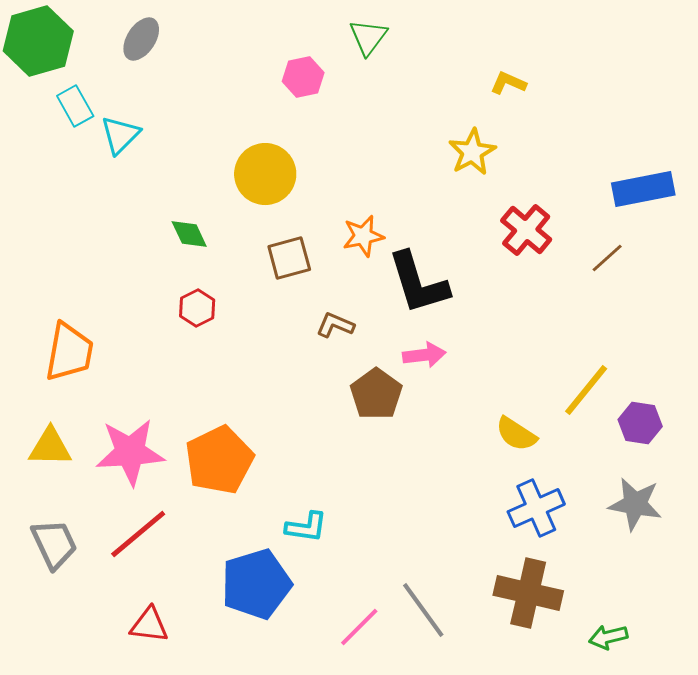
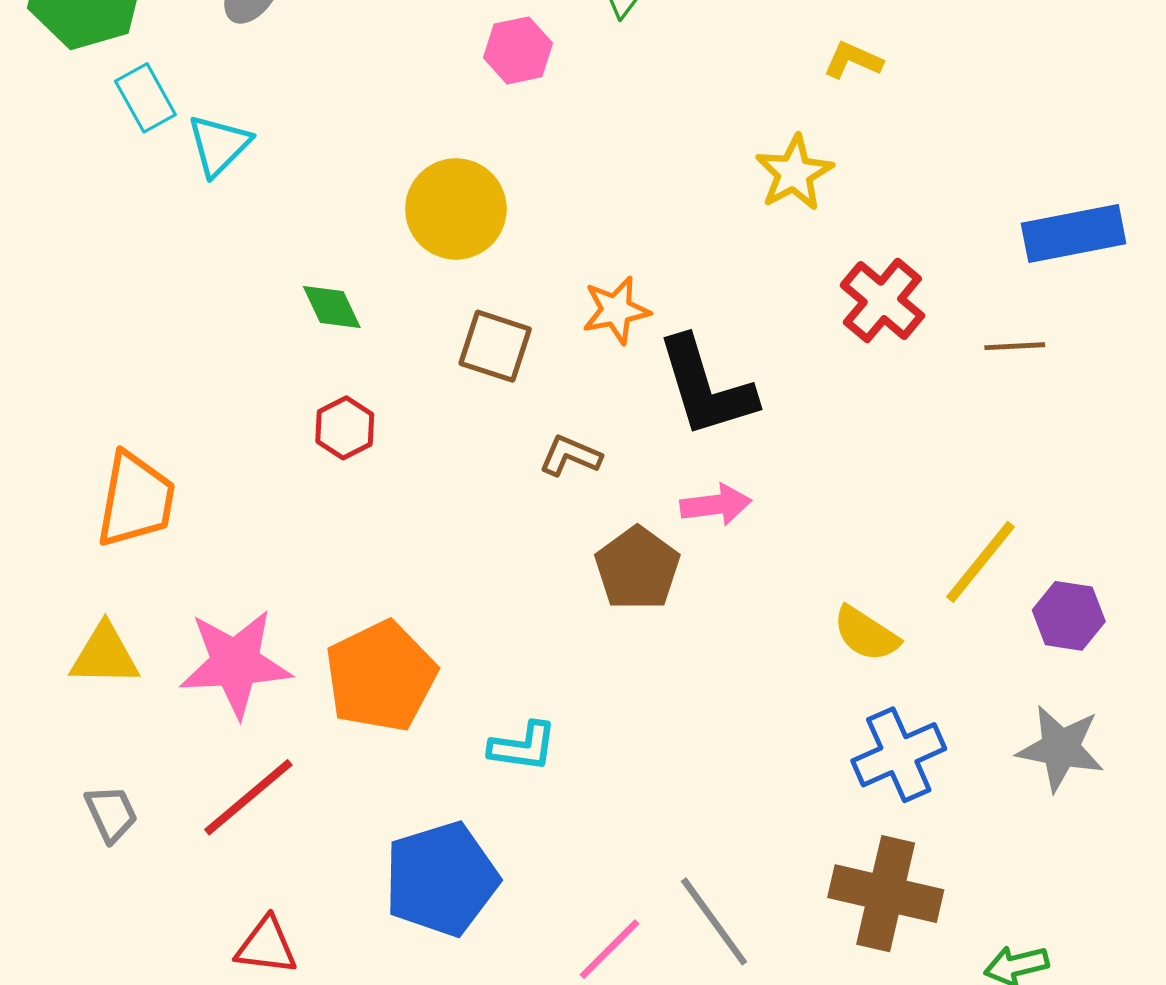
brown square: (289, 258) -> (495, 346), turned 33
brown line: (607, 258) -> (1015, 346), turned 39
cyan L-shape: (306, 527) -> (523, 747), moved
gray trapezoid: (54, 544) -> (111, 814), size x0.7

